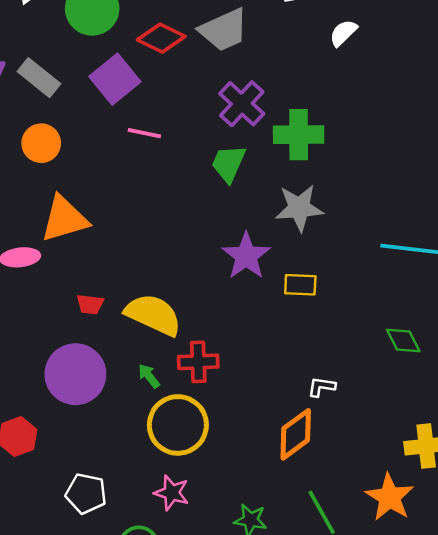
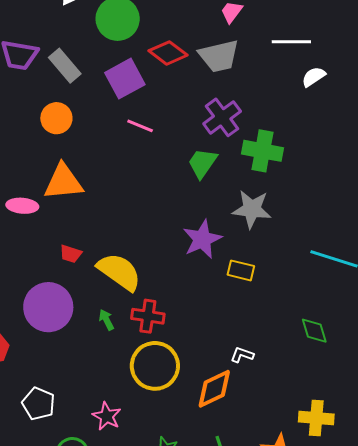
yellow circle: (178, 425) -> (155, 366), moved

